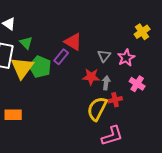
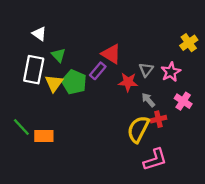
yellow triangle: (22, 68) -> (54, 83), size x0.7
red star: (91, 77) -> (128, 82), moved
gray arrow: (106, 83) -> (148, 100), turned -48

